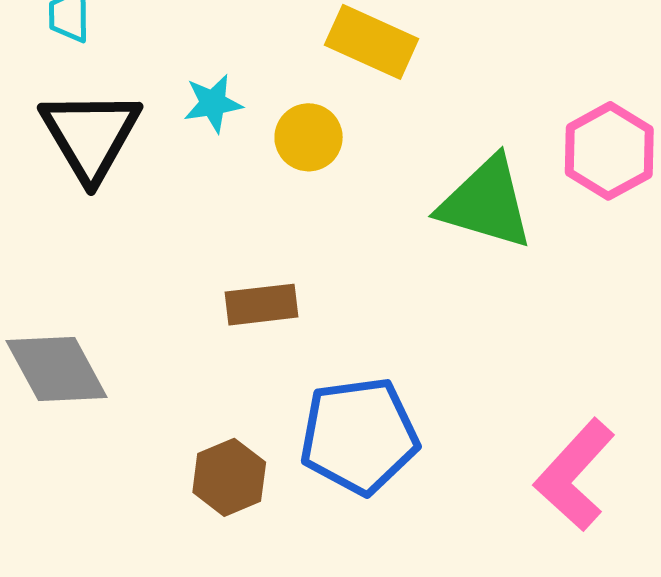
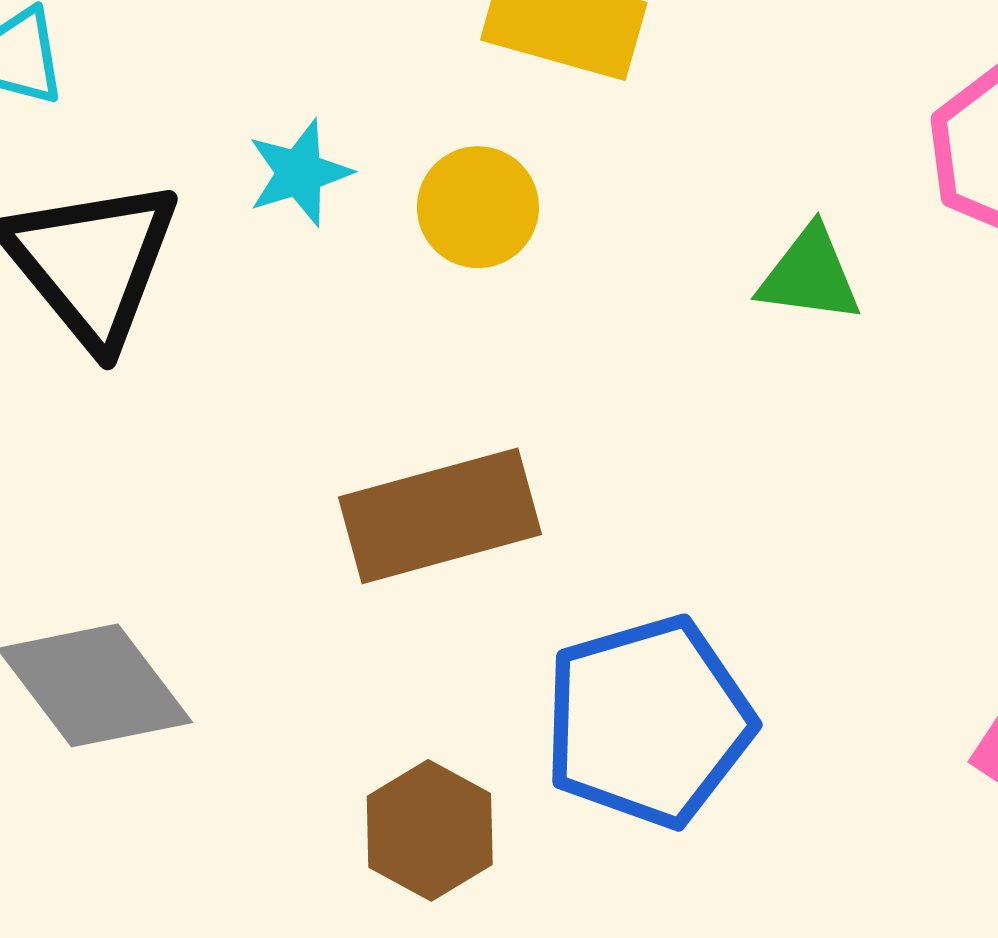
green triangle: (486, 203) -> (810, 275), size x0.6
brown rectangle: (261, 305) -> (440, 516), size x1.5

